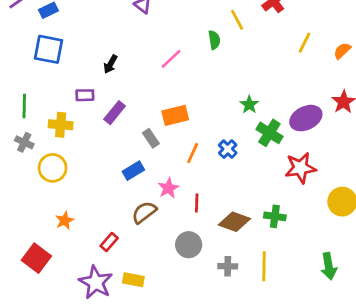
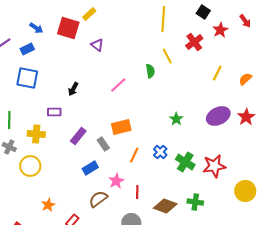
purple rectangle: (115, 113) -> (78, 136), moved
purple ellipse: (306, 118) -> (218, 116), moved
green cross: (269, 133) -> (185, 162), moved
orange star: (65, 220) -> (48, 205), moved

